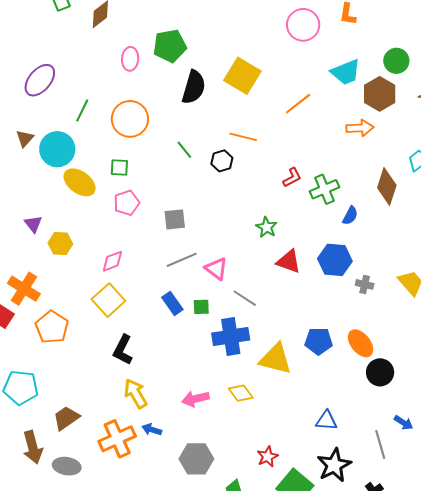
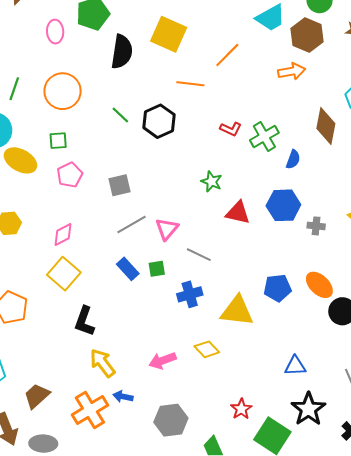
orange line: (243, 137) -> (190, 84), moved
black hexagon: (222, 161) -> (159, 121), size x1.5
red L-shape: (292, 177) -> (231, 129), turned 60
pink triangle: (216, 269) -> (167, 229), turned 40
blue cross: (231, 337) -> (190, 294), size x0.7

